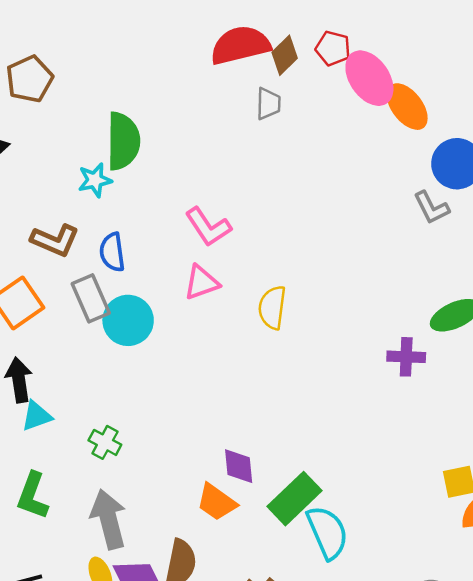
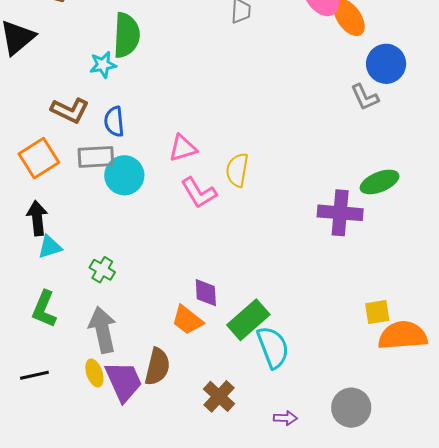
pink L-shape: (208, 227) -> (199, 193), moved
gray rectangle: (91, 298) -> (96, 157), turned -72
purple cross: (406, 357) -> (340, 213), size x1.5

